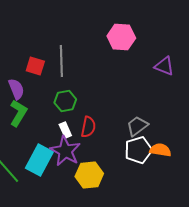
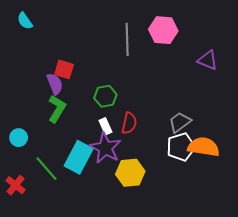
gray line: (61, 61) -> (127, 39), moved
red square: (35, 66) -> (64, 69), moved
orange semicircle: (160, 150) -> (204, 147), size x1.4

